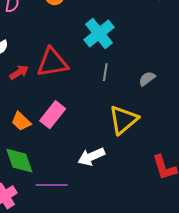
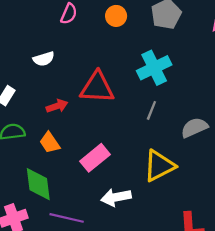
red arrow: (19, 72) -> (57, 106), moved
gray semicircle: (147, 79) -> (194, 128), size x1.4
pink rectangle: (53, 115) -> (95, 158), moved

